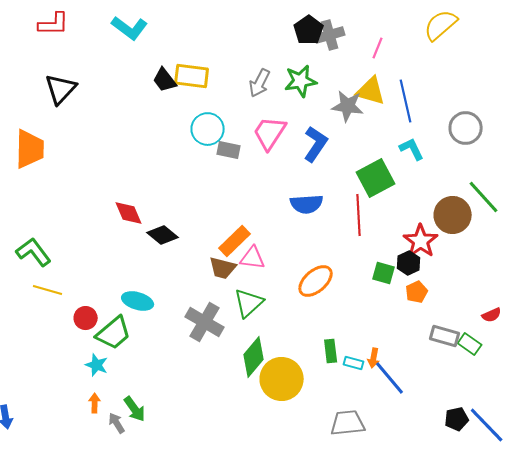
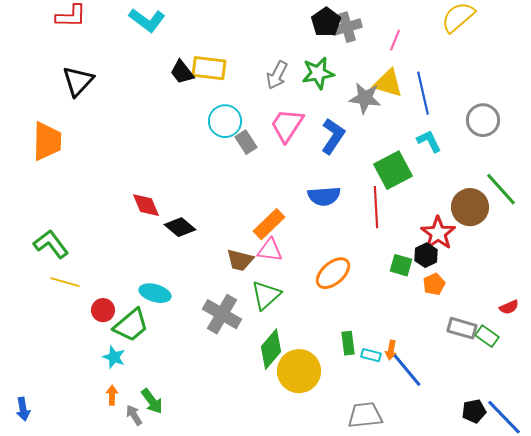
gray rectangle: (229, 150) -> (246, 142), turned 45
orange rectangle: (235, 241) -> (269, 224), moved

